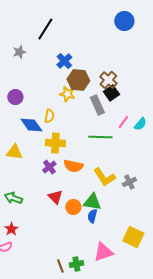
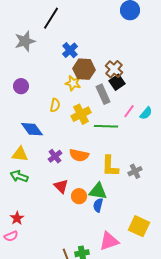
gray star: (19, 52) -> (25, 41), size x1.5
blue diamond: (31, 125) -> (32, 129), moved
yellow cross: (55, 143) -> (81, 114), moved, turned -30
yellow triangle: (14, 152) -> (20, 154), moved
yellow L-shape: (104, 177) -> (110, 166), turned 35
green arrow: (13, 198) -> (19, 176), moved

